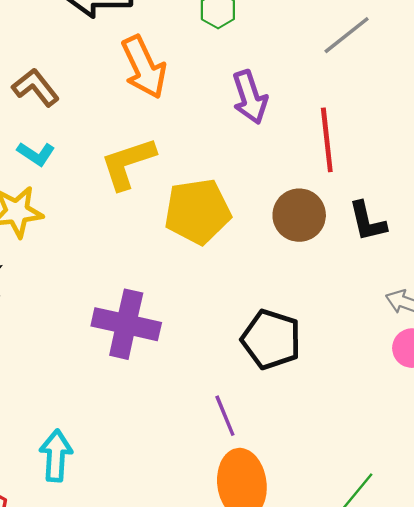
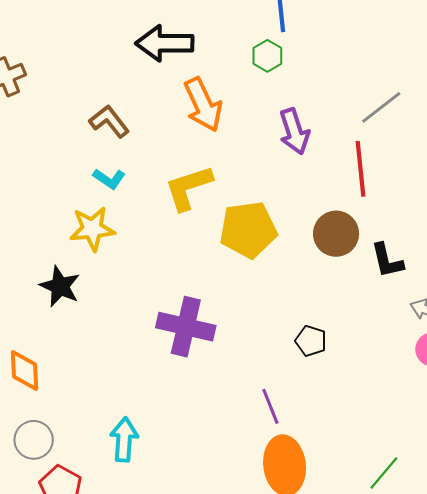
gray line: (347, 35) -> (381, 107), moved
black L-shape: (367, 221) -> (387, 261), moved
black pentagon: (271, 339) -> (311, 341), size x0.6

